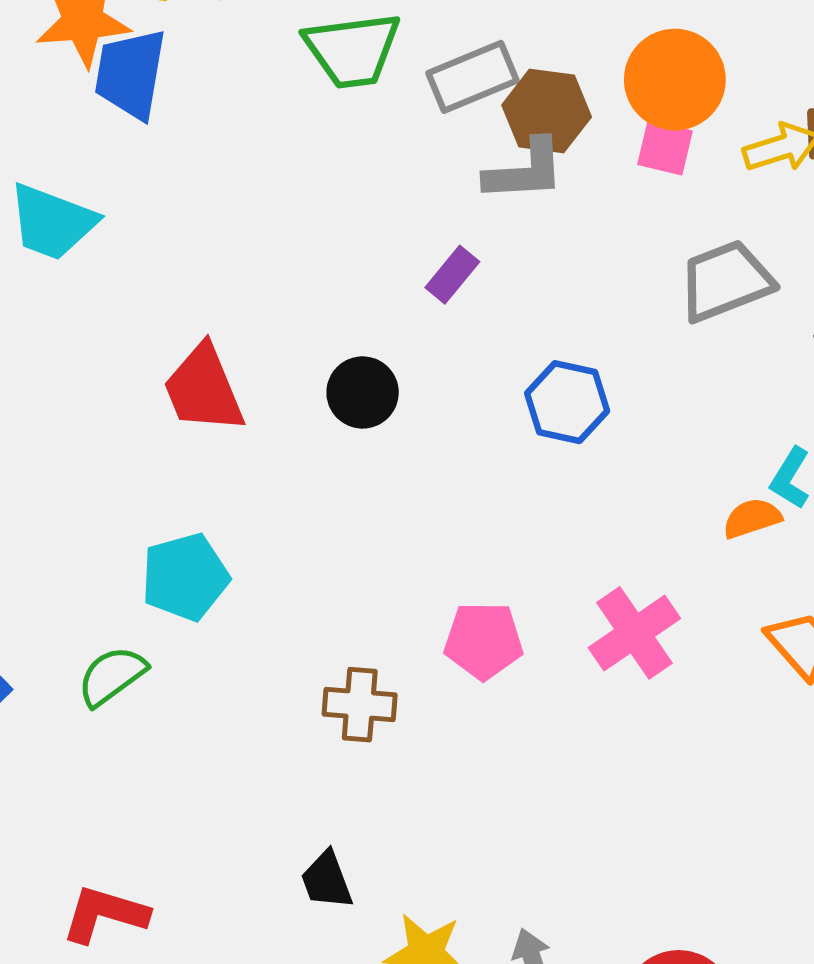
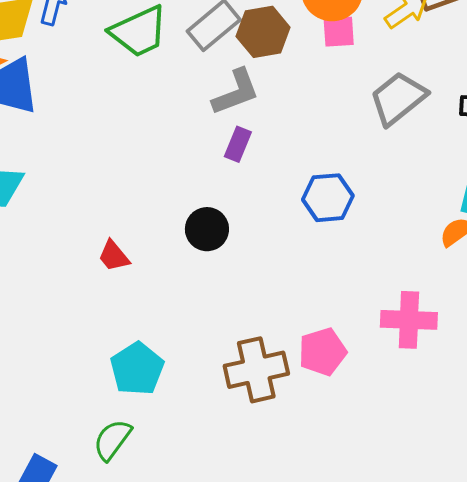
gray L-shape: (525, 171) -> (236, 92), moved
red trapezoid: (204, 389) -> (114, 256), size x0.6
pink cross: (634, 633) -> (409, 320), turned -36
brown cross: (360, 705) -> (256, 370), moved, size x1.4

